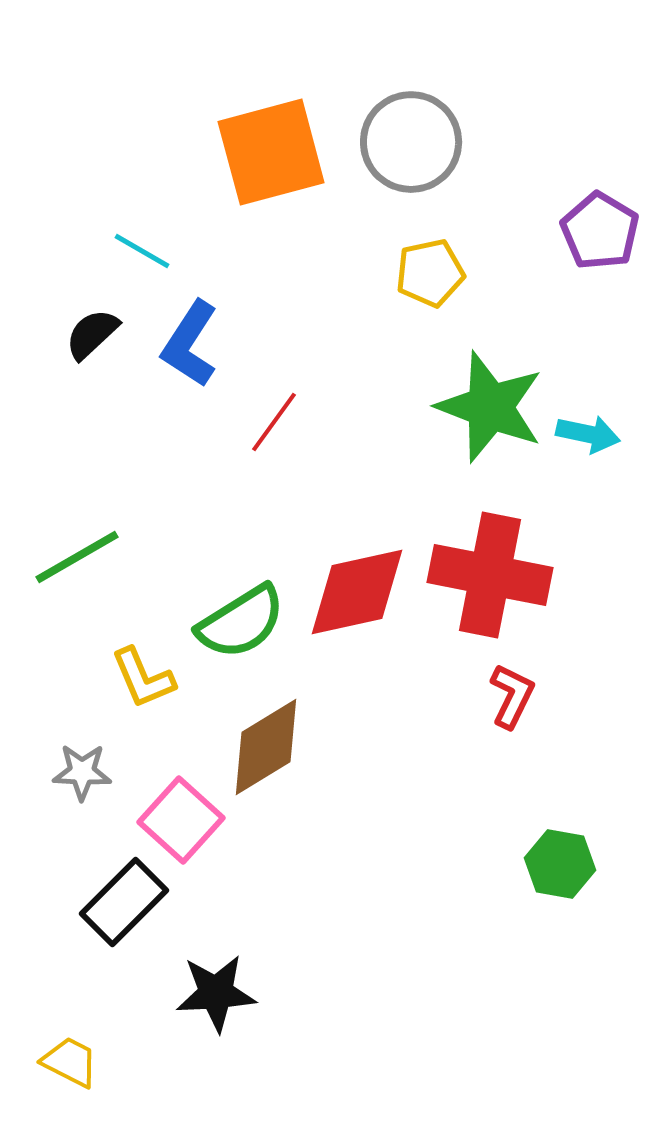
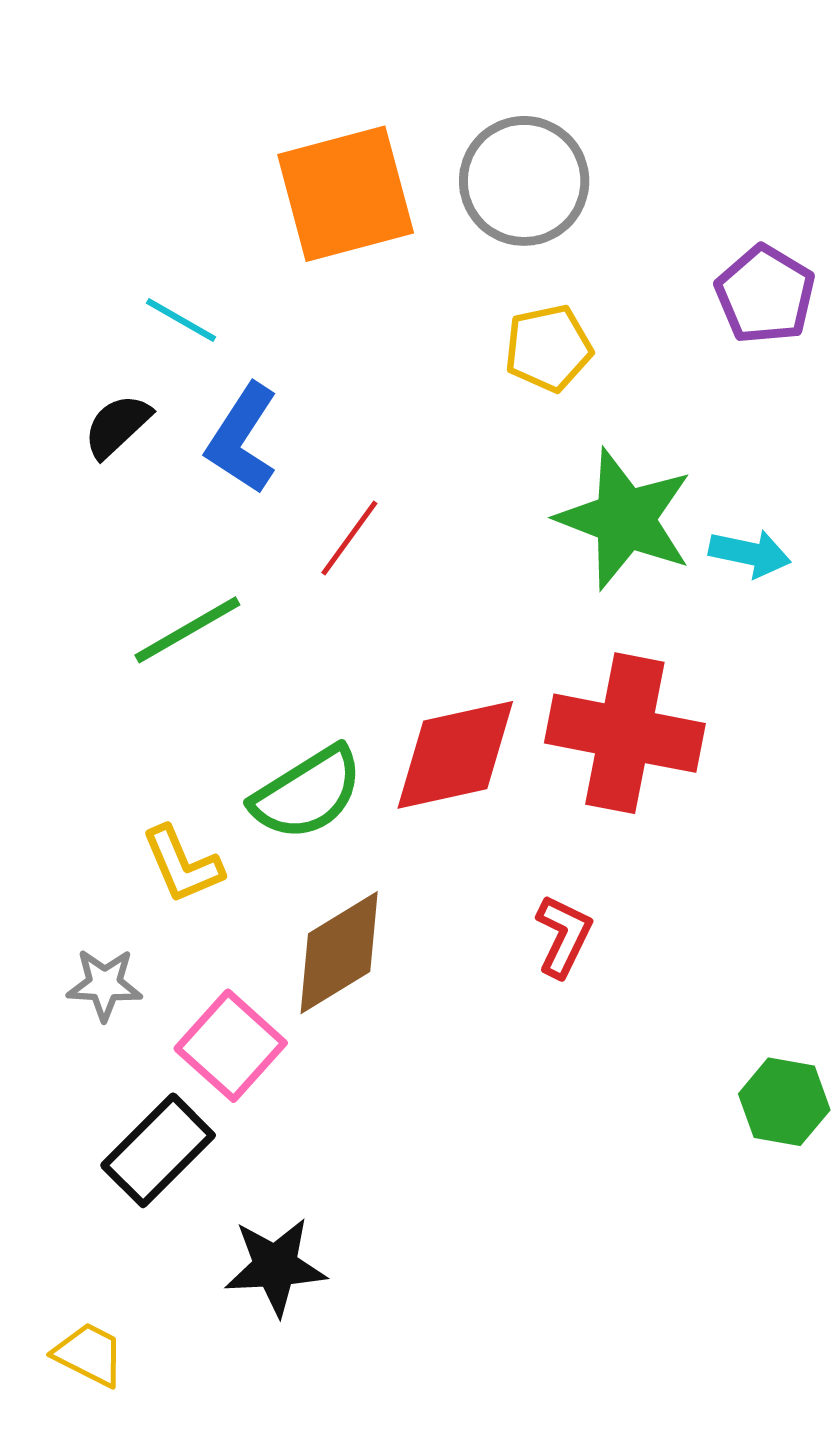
green line: (77, 557) -> (187, 630), moved
red L-shape: (512, 696) -> (564, 936), moved
green hexagon: (560, 864) -> (784, 1102), moved

